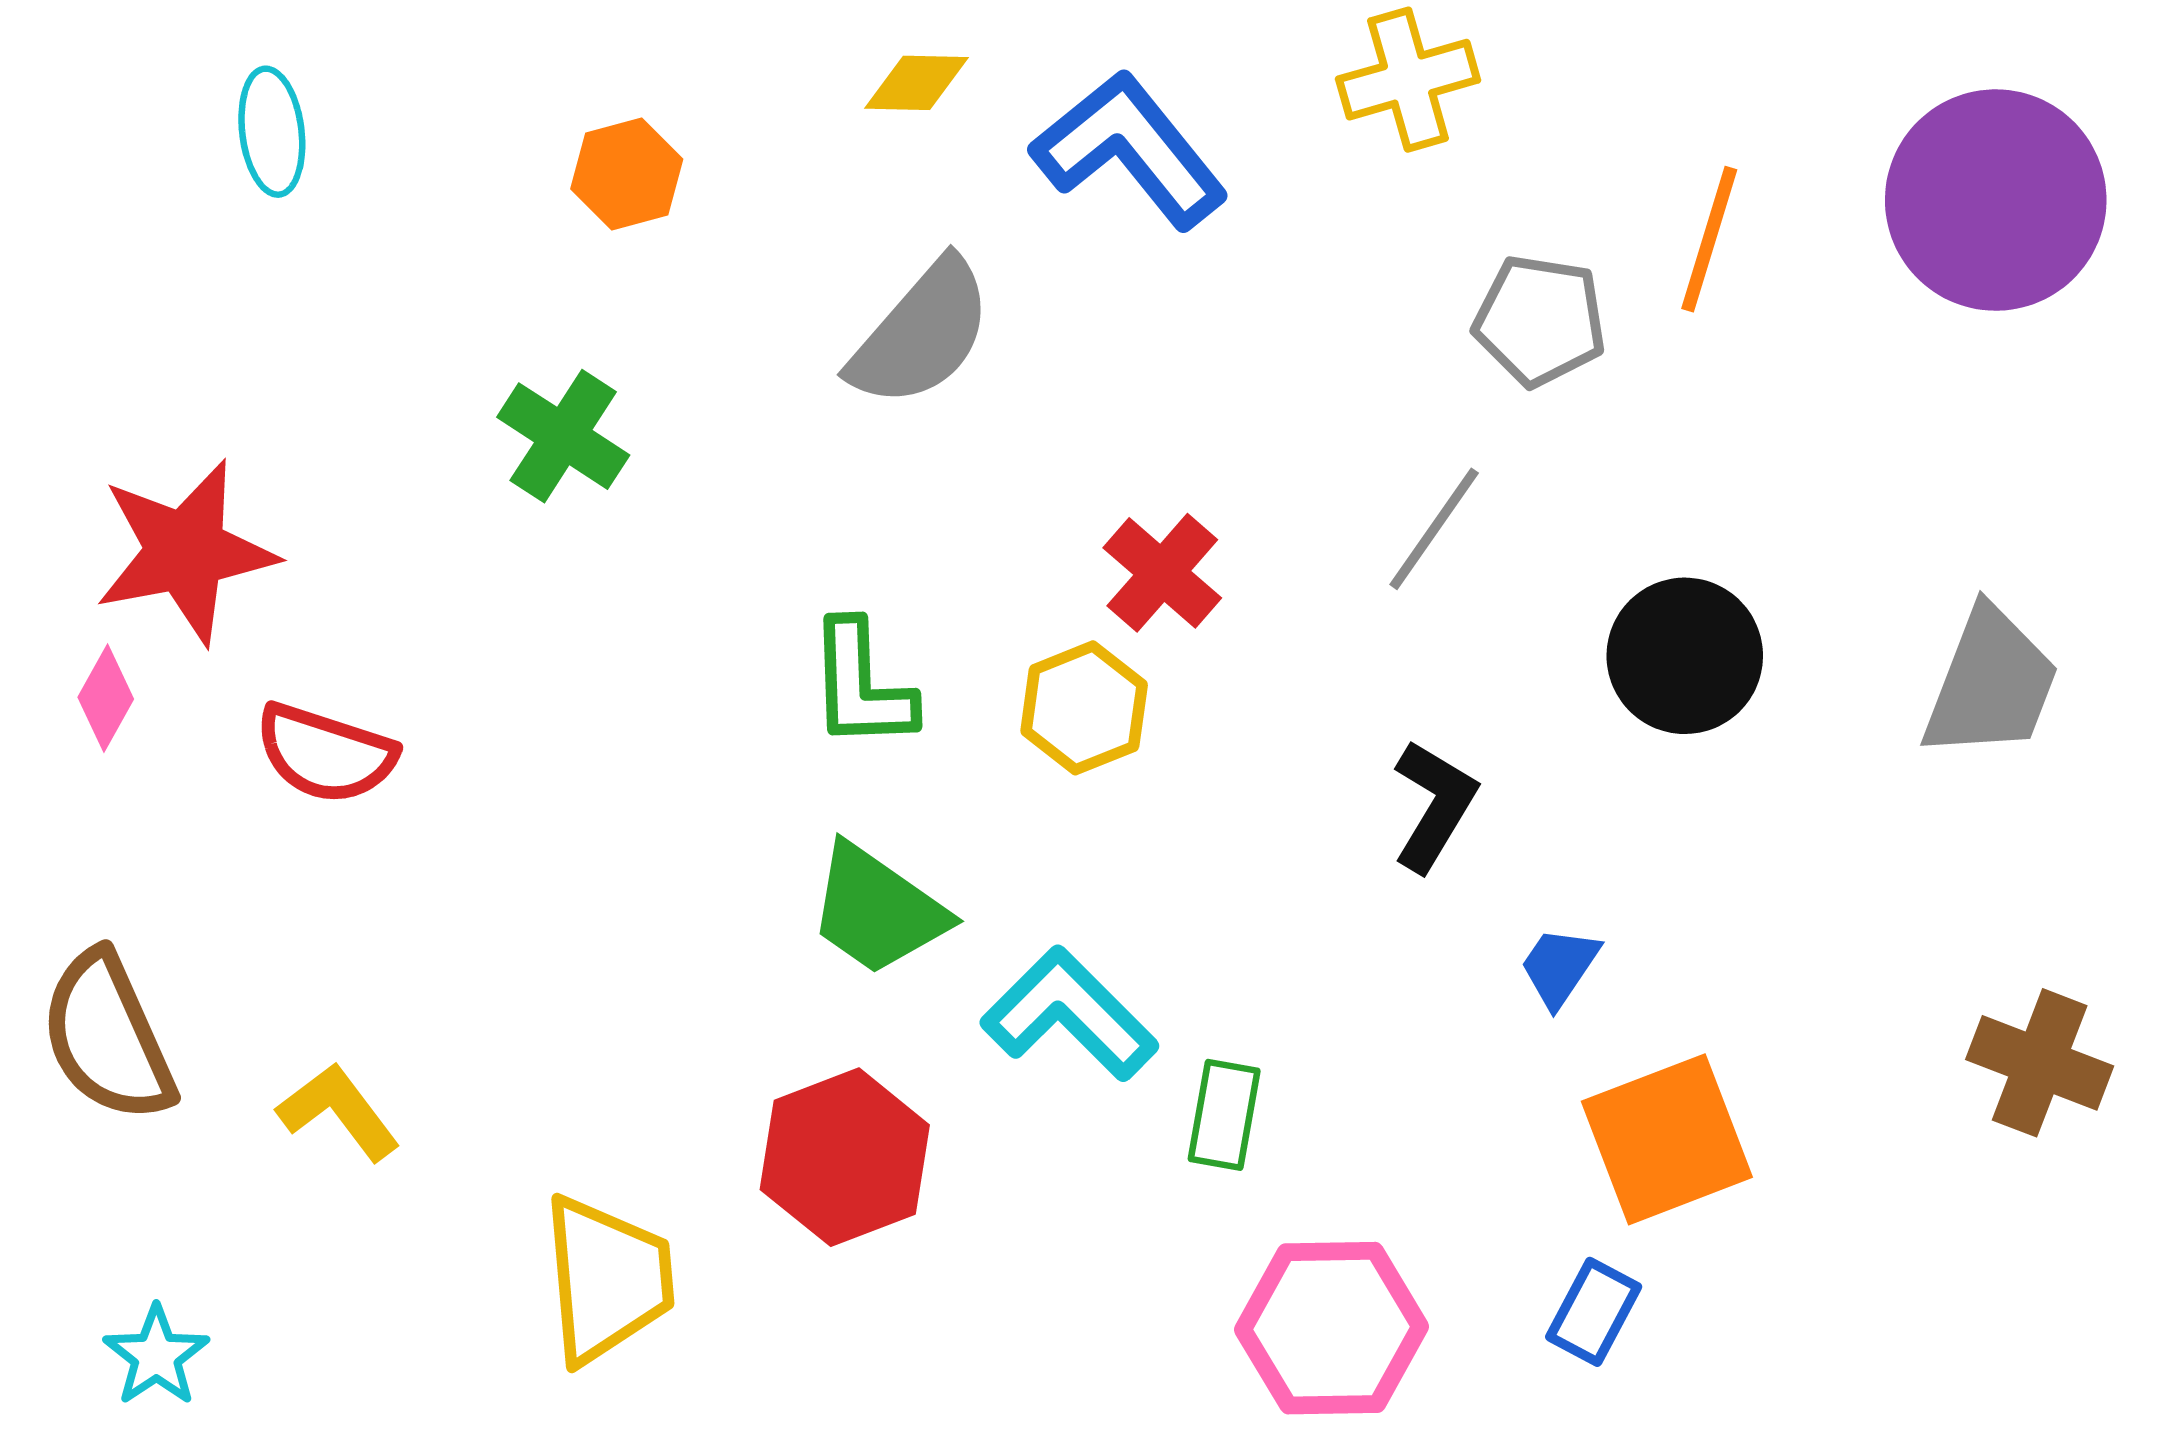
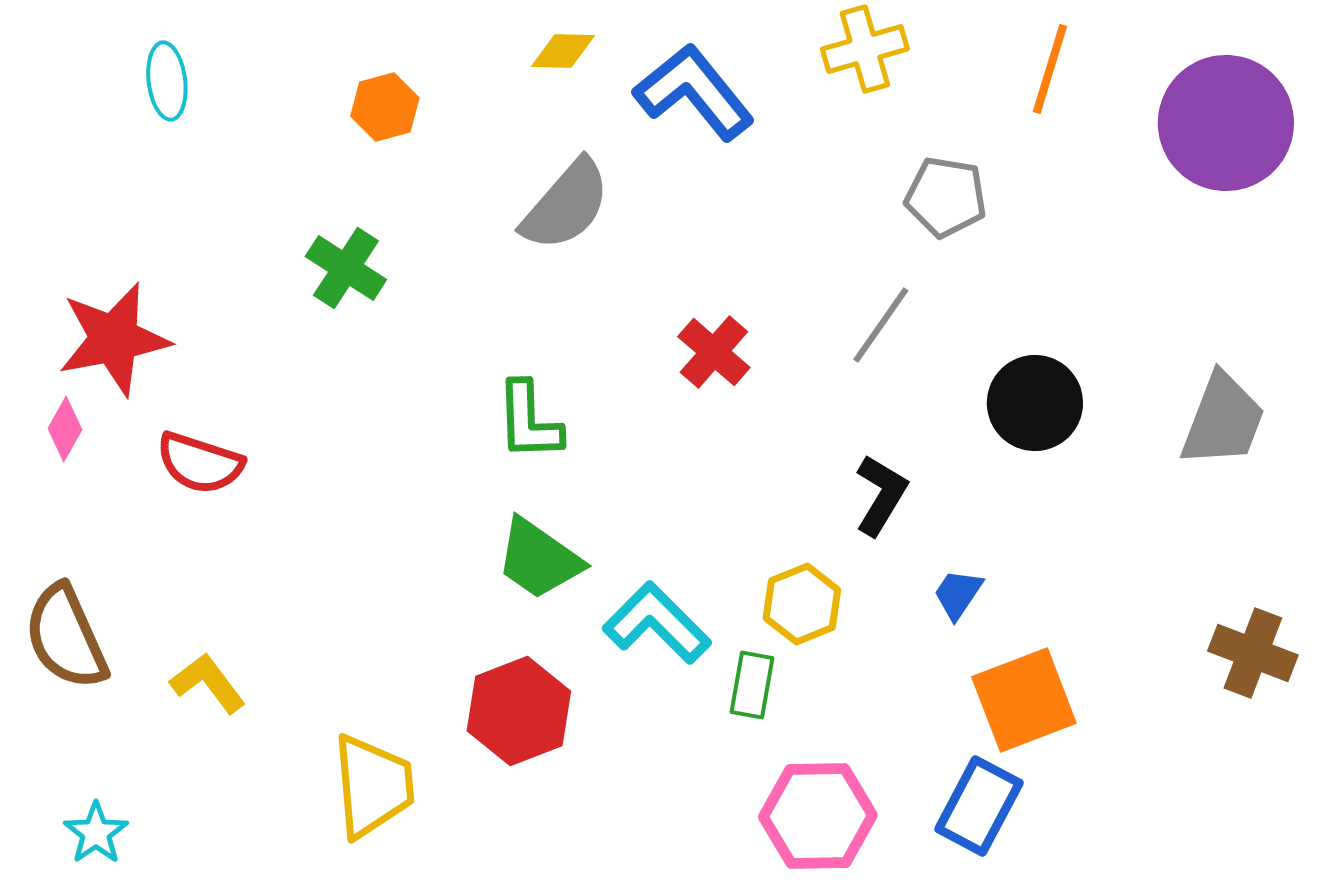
orange line: (1709, 239) -> (1050, 69), moved
yellow hexagon: (1084, 708) -> (802, 604), moved
blue rectangle: (1594, 1312) -> (979, 806), size x1.5

